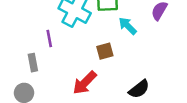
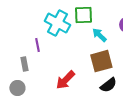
brown square: (105, 51) -> (101, 61), moved, size x1.6

